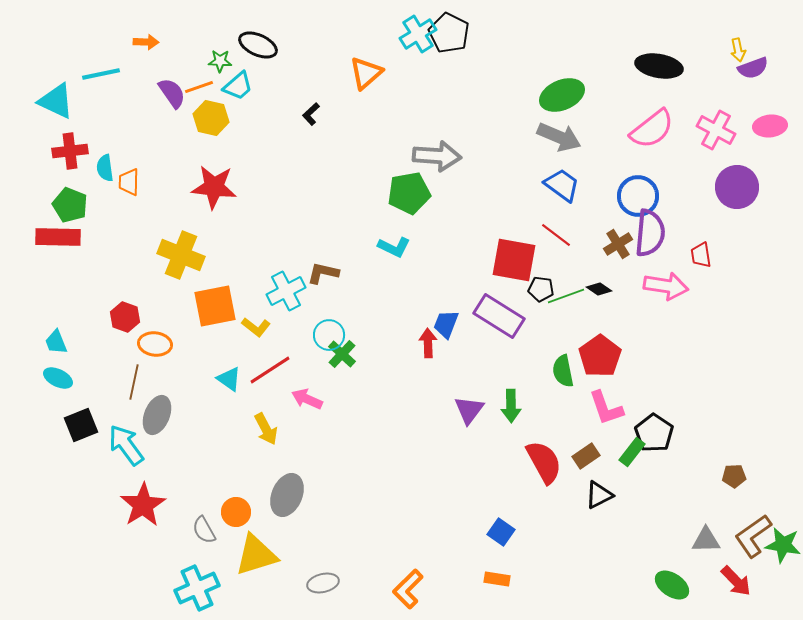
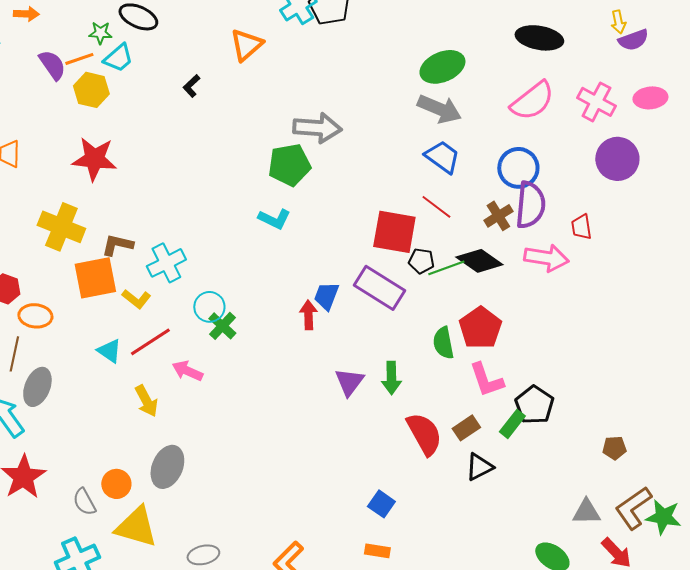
brown L-shape: (323, 273) -> (117, 245), moved
black diamond: (599, 289) -> (479, 261), size x1.8
yellow triangle: (256, 555) -> (136, 527), turned 33

